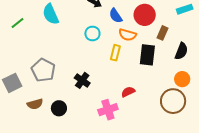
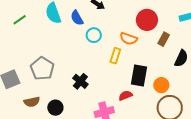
blue semicircle: (116, 16) -> (77, 18), moved
black rectangle: (147, 55) -> (139, 75), moved
orange circle: (182, 79) -> (161, 85), moved

